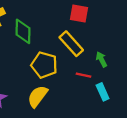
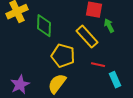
green arrow: (101, 59) -> (109, 26), moved

